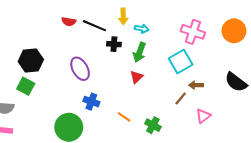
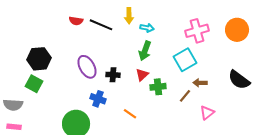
pink cross: (193, 32) -> (197, 31), turned -35
black cross: (114, 44) -> (113, 75), moved
green cross: (153, 125) -> (158, 87), moved, turned -35

